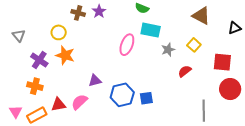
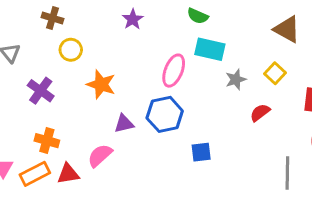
brown cross: (78, 13) -> (52, 18), moved
orange star: (65, 55) -> (101, 84), moved
orange cross: (35, 86) -> (47, 141), moved
blue hexagon: (122, 95) -> (165, 114), moved
red triangle: (58, 105) -> (68, 174), moved

